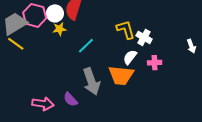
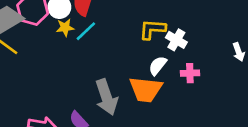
yellow L-shape: (126, 30) -> (152, 29), turned -70
cyan line: (86, 46) -> (86, 31), moved

